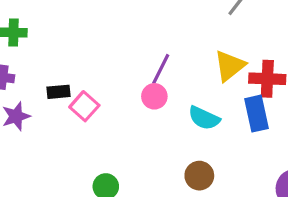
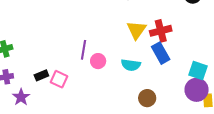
purple line: (161, 69) -> (84, 50), moved
brown circle: (199, 176) -> (147, 98), moved

